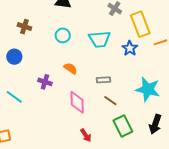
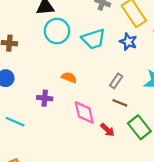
cyan circle: (63, 35) -> (57, 31), moved, size x1.5
gray rectangle: (103, 80) -> (116, 81), moved, turned -40
red arrow: (86, 135) -> (107, 130), moved

